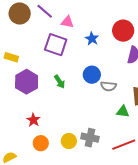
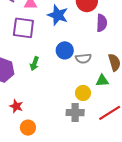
blue star: (92, 39) -> (58, 15), size x1.5
green arrow: (60, 82) -> (34, 64), turned 64
yellow circle: (69, 141) -> (83, 93), moved

